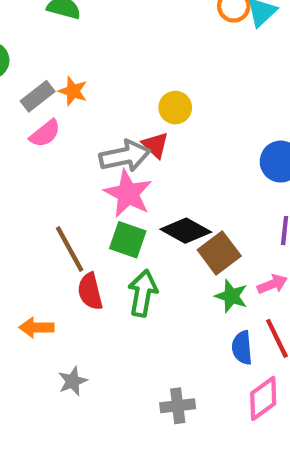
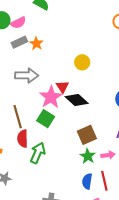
pink semicircle: (45, 133) -> (18, 23), moved
red triangle: (155, 145) -> (62, 87), moved
gray arrow: (125, 156) -> (27, 75), moved
black diamond: (186, 231) -> (77, 100), moved
green arrow: (143, 293) -> (38, 153), moved

